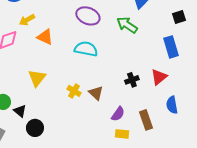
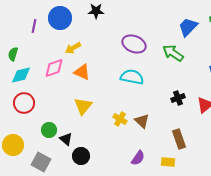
orange triangle: (45, 37) -> (82, 72), moved
black cross: (132, 80) -> (178, 98), moved
purple semicircle: (118, 114) -> (138, 158), moved
brown rectangle: (146, 120) -> (179, 139), moved

